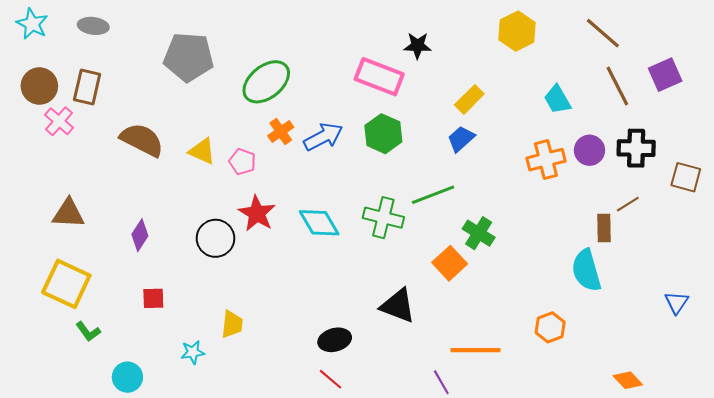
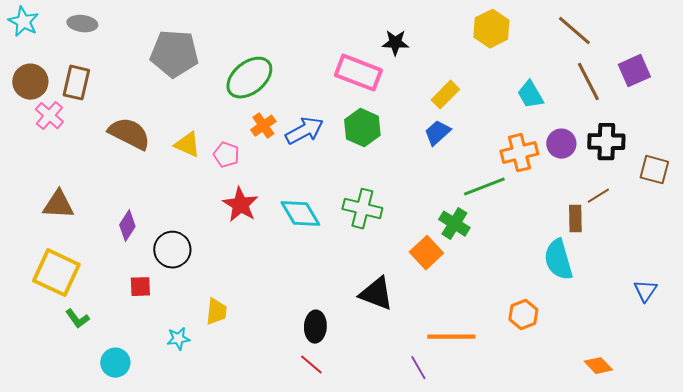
green line: (433, 195) -> (484, 187), moved
black circle: (215, 238) -> (172, 250), moved
black ellipse: (335, 340) -> (315, 327), turned -72

